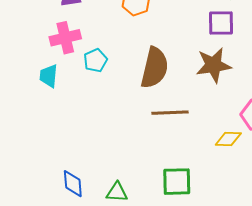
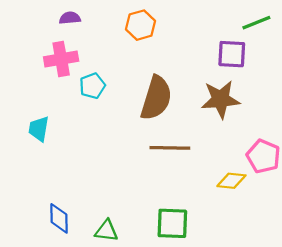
cyan trapezoid: (49, 76) -> (39, 129), moved

